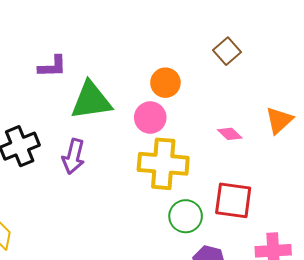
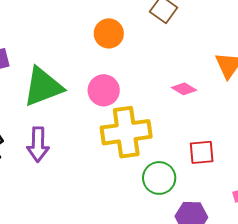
orange circle: (165, 83) -> (109, 33), moved
red square: (233, 200) -> (202, 152), size x0.7

